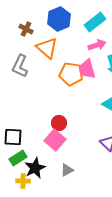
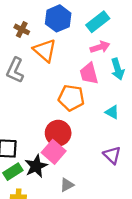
orange pentagon: (71, 74) -> (71, 98), moved
red circle: (59, 123) -> (58, 133), size x1.5
black star: (35, 168) -> (36, 166), moved

